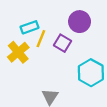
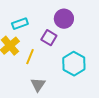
yellow line: (41, 39) -> (30, 57), moved

